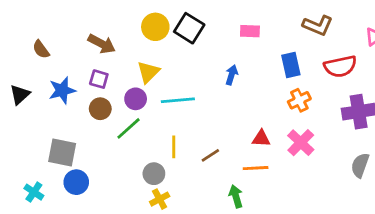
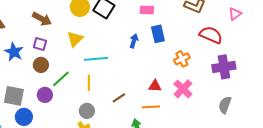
blue rectangle: (291, 65) -> (158, 34), moved
red semicircle: (340, 66) -> (211, 35), turned -145
blue star: (62, 90) -> (14, 52), turned -30
purple circle: (136, 99) -> (45, 95), moved
yellow line: (174, 147) -> (89, 83), moved
gray circle: (154, 174) -> (87, 111), moved

